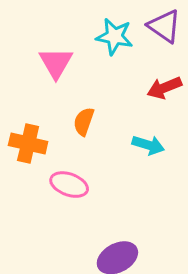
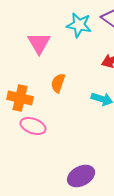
pink ellipse: (69, 185) -> (33, 126), moved

